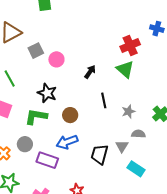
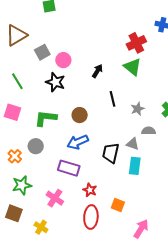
black star: (47, 93) -> (55, 82), moved
gray triangle: (122, 146) -> (133, 144), turned -40
purple rectangle: (47, 160) -> (69, 168), moved
cyan rectangle: (136, 169) -> (135, 166), moved, turned 66

